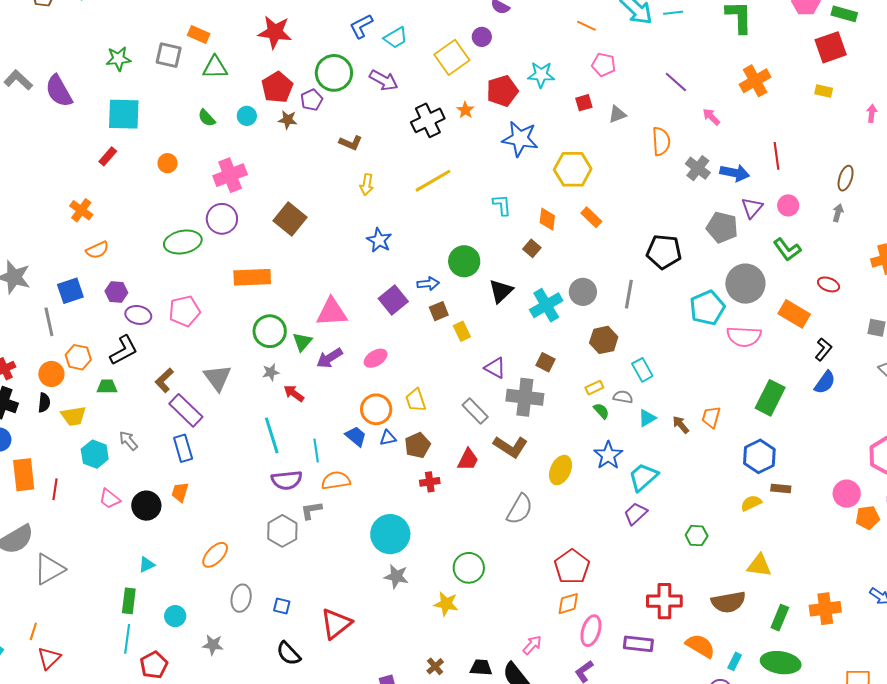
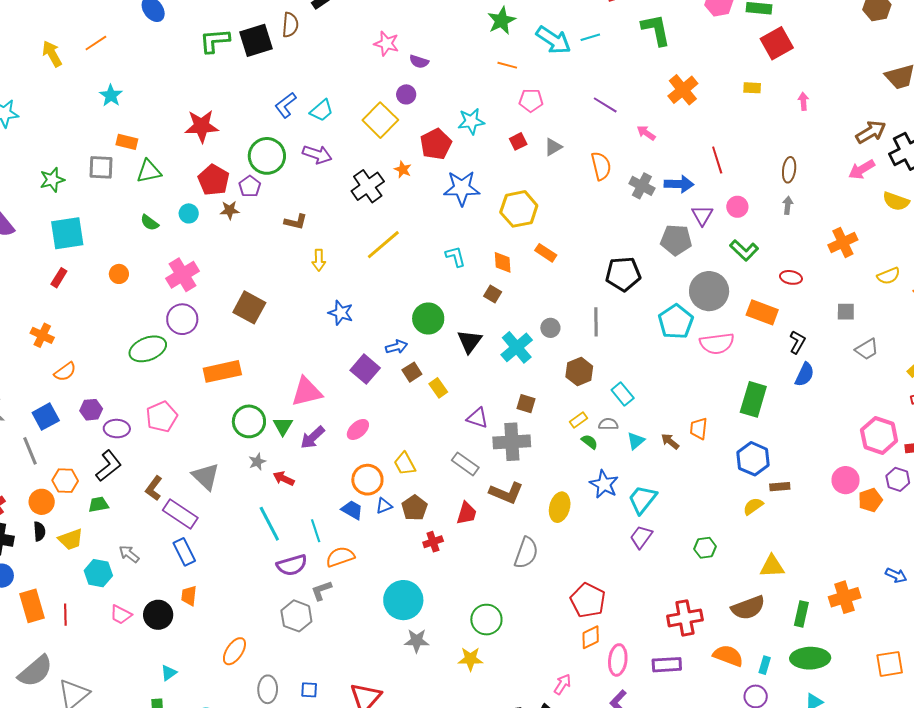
red square: (831, 47) -> (777, 43), moved
gray circle: (583, 292) -> (550, 328), size x0.7

